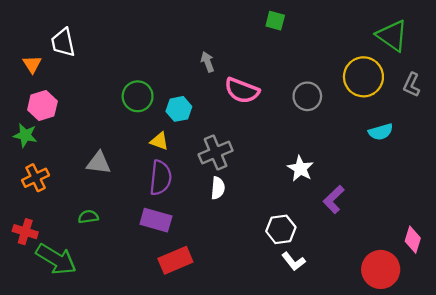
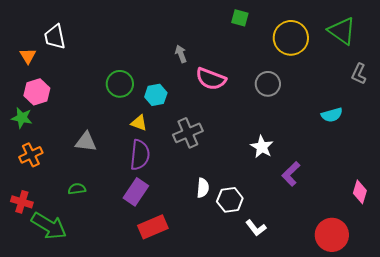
yellow circle: (363, 77) -> (291, 38), moved
white semicircle: (218, 188) -> (203, 188), moved
purple rectangle: (156, 220) -> (136, 192), turned -72
white hexagon: (281, 229) -> (230, 200), moved
pink diamond: (413, 240) -> (360, 192), moved

